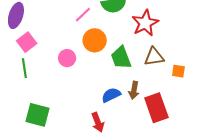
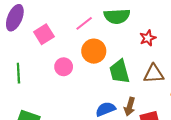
red star: (145, 23) -> (148, 38), size x0.6
pink square: (27, 42) -> (44, 34), moved

